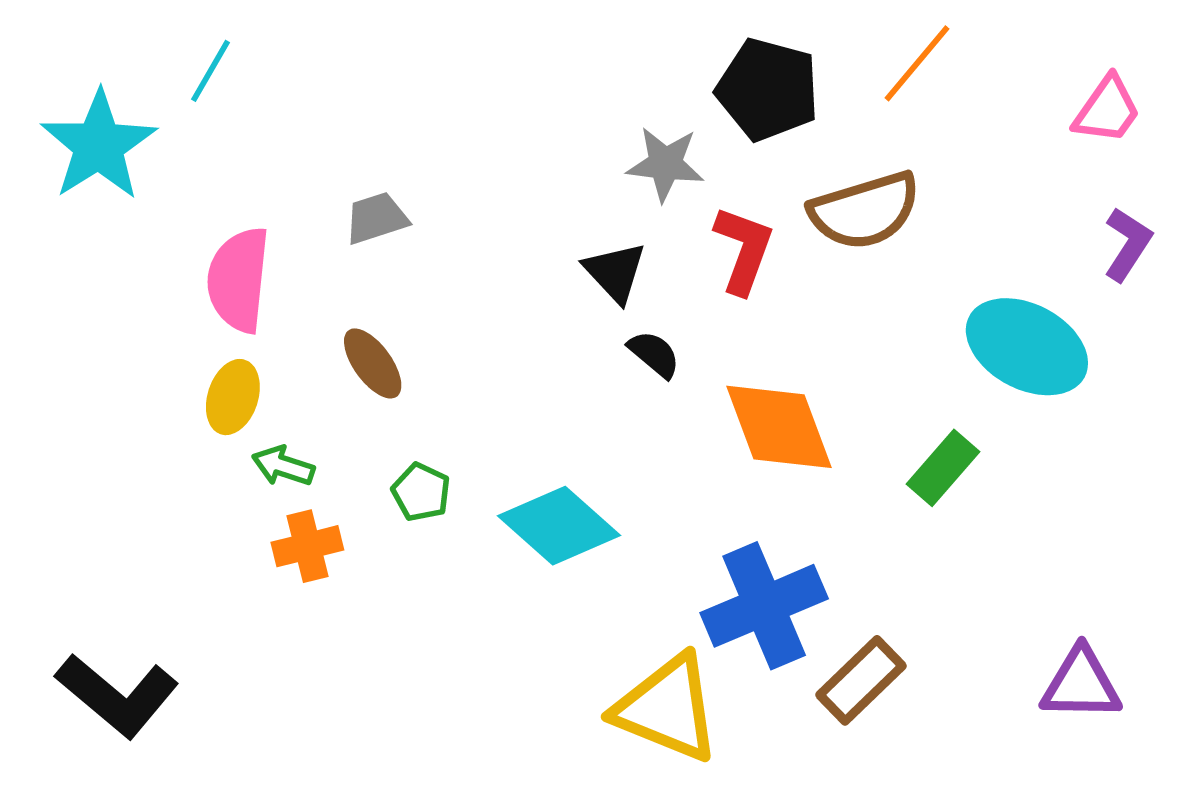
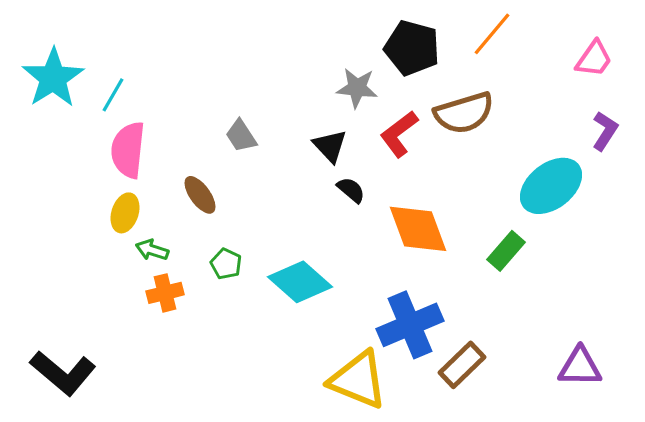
cyan line: (210, 71) -> (113, 95), moved
gray trapezoid: (376, 218) -> (241, 136), moved, turned -105
red L-shape: (744, 250) -> (399, 134), turned -147
cyan ellipse: (1027, 347) -> (551, 186), turned -66

